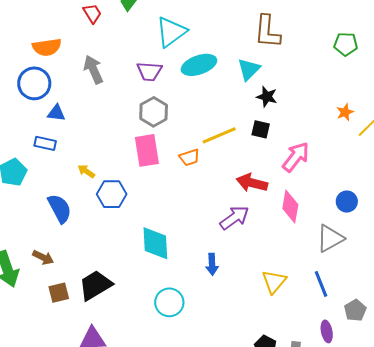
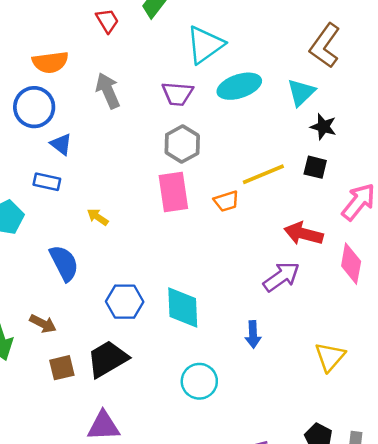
brown L-shape: (267, 32) -> (325, 46), turned 30
blue triangle: (56, 113) -> (61, 144), turned 30
blue hexagon: (112, 194) -> (125, 302), moved

